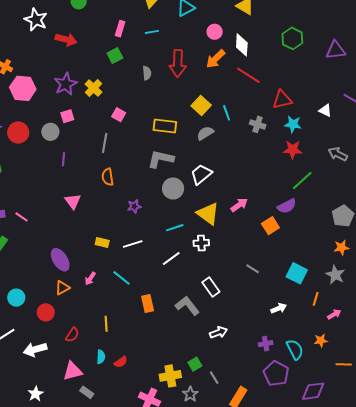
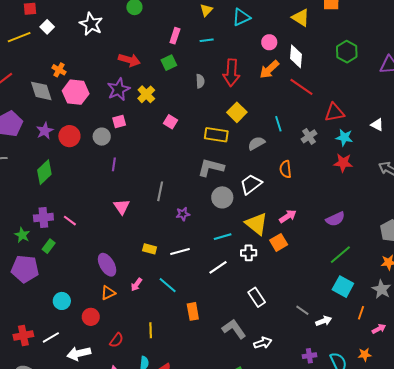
red arrow: (66, 40) -> (129, 60), moved
yellow square: (201, 105) -> (237, 112), moved
gray cross: (258, 124) -> (309, 136), turned 35
gray line: (105, 143) -> (160, 191), moved
orange semicircle: (108, 177) -> (286, 169), moved
green line: (302, 181) -> (340, 255), moved
orange square: (270, 226) -> (279, 242), moved
gray line: (253, 269) -> (302, 310), moved
gray L-shape: (187, 306) -> (234, 329), moved

